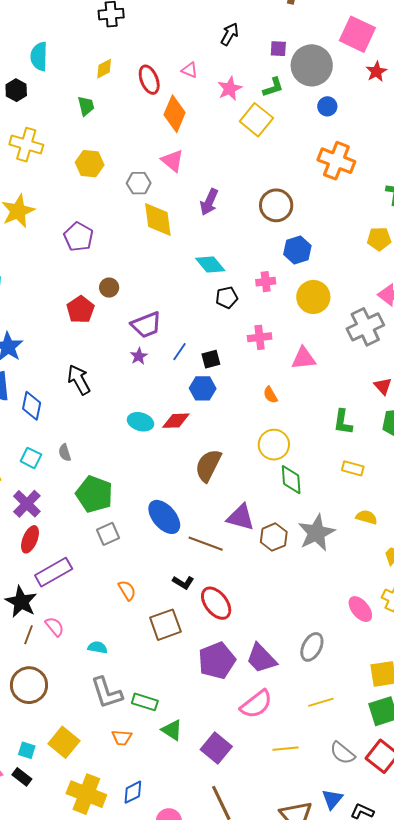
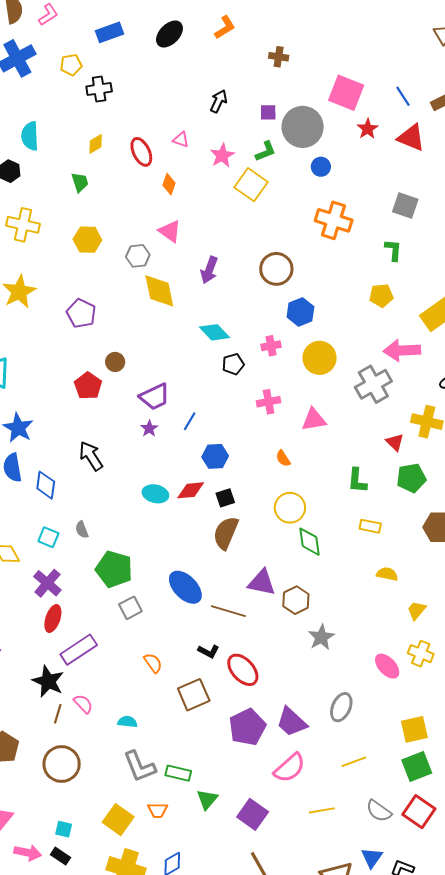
orange diamond: (175, 114) -> (169, 184), size x0.6
black square: (211, 359) -> (225, 498), moved
gray star: (316, 533) -> (321, 637), moved, size x0.7
green triangle: (172, 730) -> (207, 799), turned 40
yellow square: (64, 742) -> (118, 820), moved

